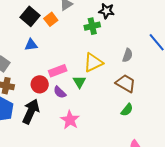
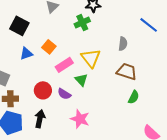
orange square: (51, 19) -> (49, 47), moved
yellow triangle: (93, 63) -> (91, 58), turned -30
pink rectangle: (58, 71) -> (64, 65), moved
black arrow: (31, 111) -> (40, 119), size x0.7

